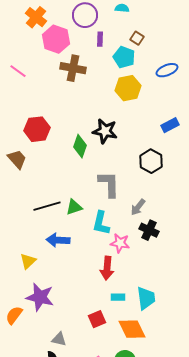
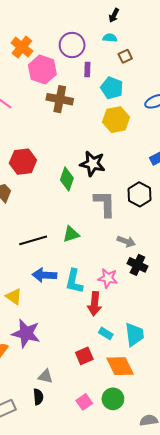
brown square: (137, 38) -> (125, 56), moved, turned 32
gray L-shape: (109, 184) -> (105, 204), moved
green triangle: (74, 207) -> (71, 234), moved
gray arrow: (138, 207) -> (126, 241), turned -108
cyan L-shape: (101, 223) -> (74, 281), moved
yellow triangle: (28, 261) -> (14, 297), turned -42
cyan rectangle: (118, 297) -> (106, 333), turned 32

